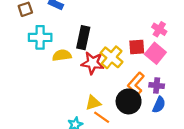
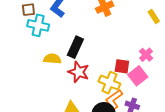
cyan cross: (40, 37) -> (38, 25), moved
yellow cross: (112, 57) -> (109, 83), moved, turned -30

